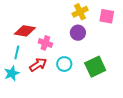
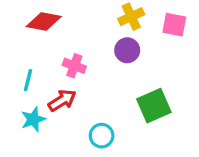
red diamond: (25, 31) -> (44, 22), moved
cyan circle: (64, 64) -> (102, 136), moved
cyan star: (12, 73) -> (33, 119), moved

